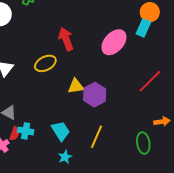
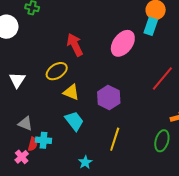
yellow triangle: (76, 86) -> (71, 92), moved, turned 36
cyan trapezoid: (61, 131) -> (74, 121), moved
green ellipse: (143, 143) -> (162, 141), turned 30

